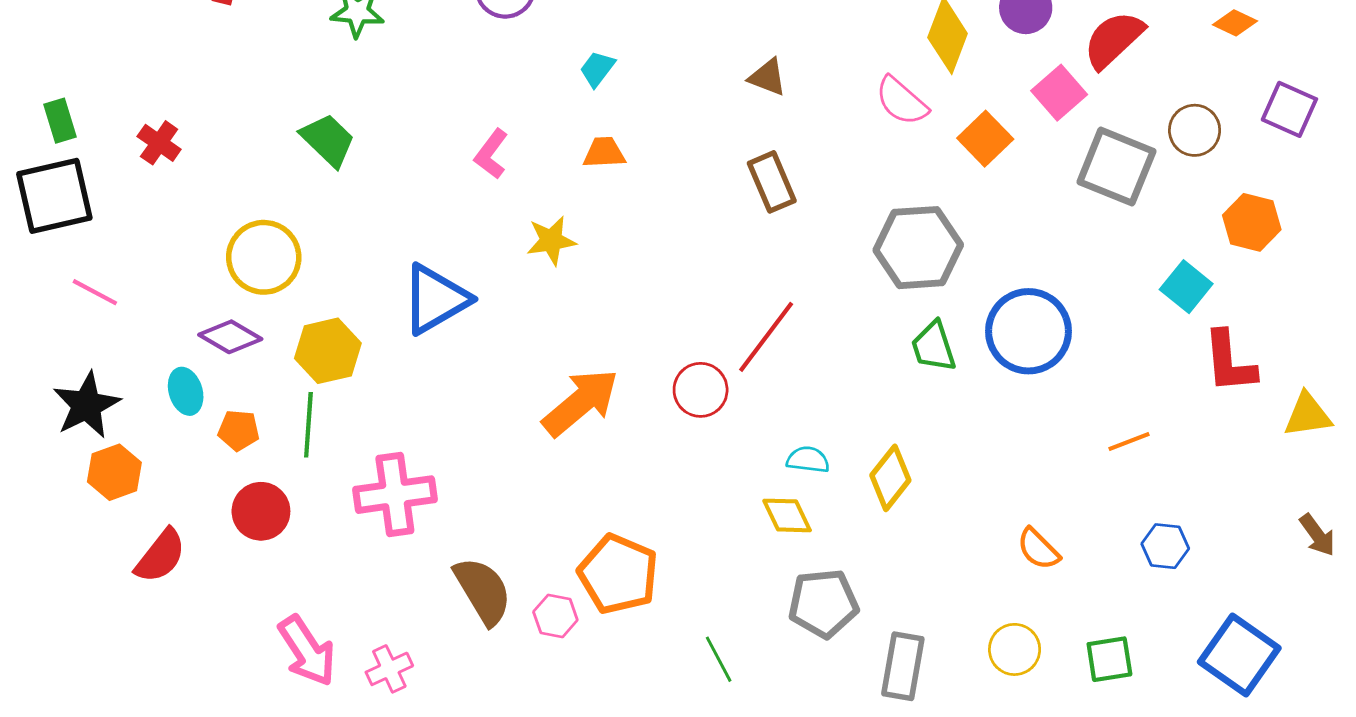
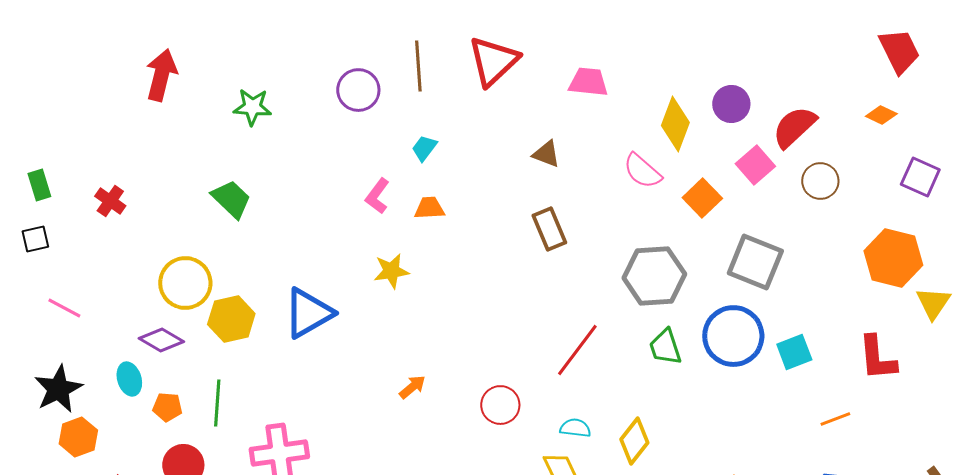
brown circle: (1195, 130) -> (820, 181), moved
pink L-shape: (491, 154) -> (377, 196), moved
gray square: (1116, 167) -> (755, 262), moved
black square: (54, 196) -> (35, 239), size x0.5
orange hexagon: (1252, 222) -> (893, 258), size x1.4
cyan square: (1186, 287) -> (794, 352), moved, turned 30
red line: (766, 337) -> (577, 350), moved
yellow hexagon: (328, 351) -> (231, 319), moved
red circle: (701, 390) -> (500, 405), moved
orange arrow: (581, 402) -> (412, 387), size x0.5
yellow triangle: (1308, 415) -> (933, 303), moved, turned -48
orange line: (1129, 442) -> (835, 419), moved

